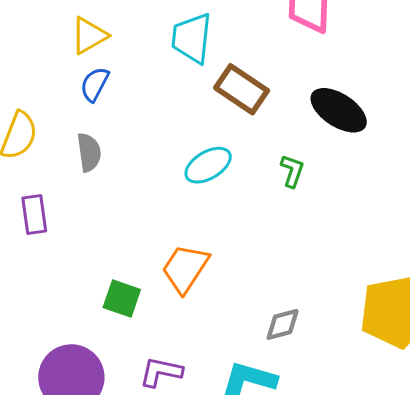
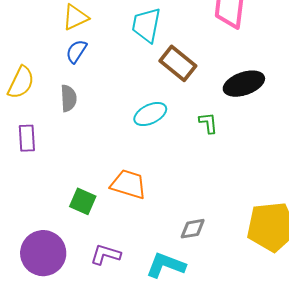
black ellipse: (339, 110) -> (244, 84), turned -57
green L-shape: (292, 171) -> (208, 123), turned -30
orange trapezoid: (185, 268) -> (128, 184), turned 69

